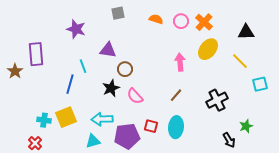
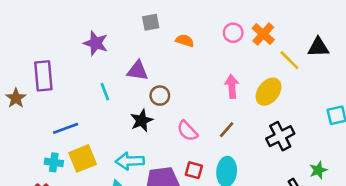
orange semicircle: (156, 19) -> (185, 41), moved
yellow ellipse: (208, 49) -> (268, 92), moved
yellow line: (240, 61) -> (289, 60), moved
blue line: (70, 84) -> (66, 128), moved, turned 54
pink semicircle: (135, 96) -> (187, 131), moved

